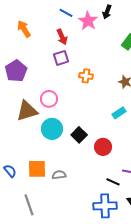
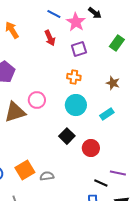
black arrow: (107, 12) -> (95, 13), turned -72
purple square: (61, 58) -> (79, 49), moved
cyan circle: (52, 129) -> (76, 105), moved
orange square: (37, 169) -> (25, 170), turned -30

